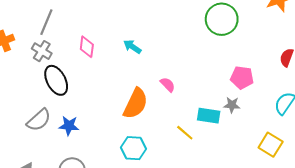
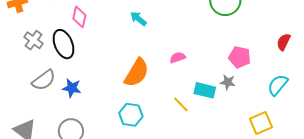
pink diamond: (87, 47) -> (79, 17), moved
gray cross: (42, 51) -> (33, 40), moved
pink semicircle: (168, 85) -> (178, 57), moved, turned -70
yellow square: (271, 145) -> (261, 123), turned 30

